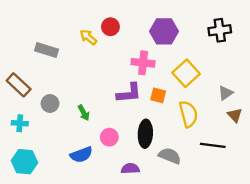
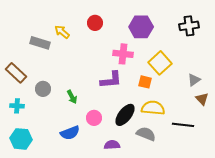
yellow arrow: (88, 37) -> (62, 32), moved
orange square: (158, 95) -> (145, 82), moved
yellow semicircle: (188, 114) -> (153, 108), moved, turned -70
black ellipse: (145, 134) -> (125, 115), turned 35

